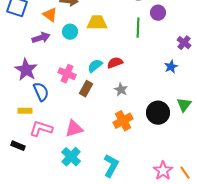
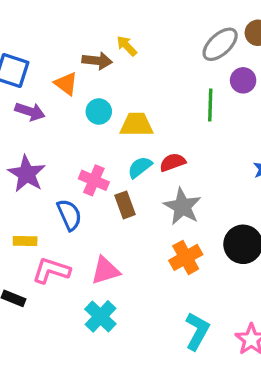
yellow trapezoid: (97, 23) -> (137, 125), moved
purple arrow: (41, 38) -> (30, 111), moved, turned 36
brown rectangle: (86, 89) -> (125, 205), turned -49
gray star: (121, 90) -> (182, 207), size x1.6
blue semicircle: (41, 92) -> (69, 215), moved
cyan L-shape: (111, 166) -> (197, 331), moved

